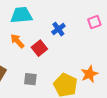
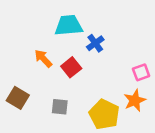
cyan trapezoid: (21, 15) -> (69, 25), moved
pink square: (94, 22) -> (141, 72), moved

